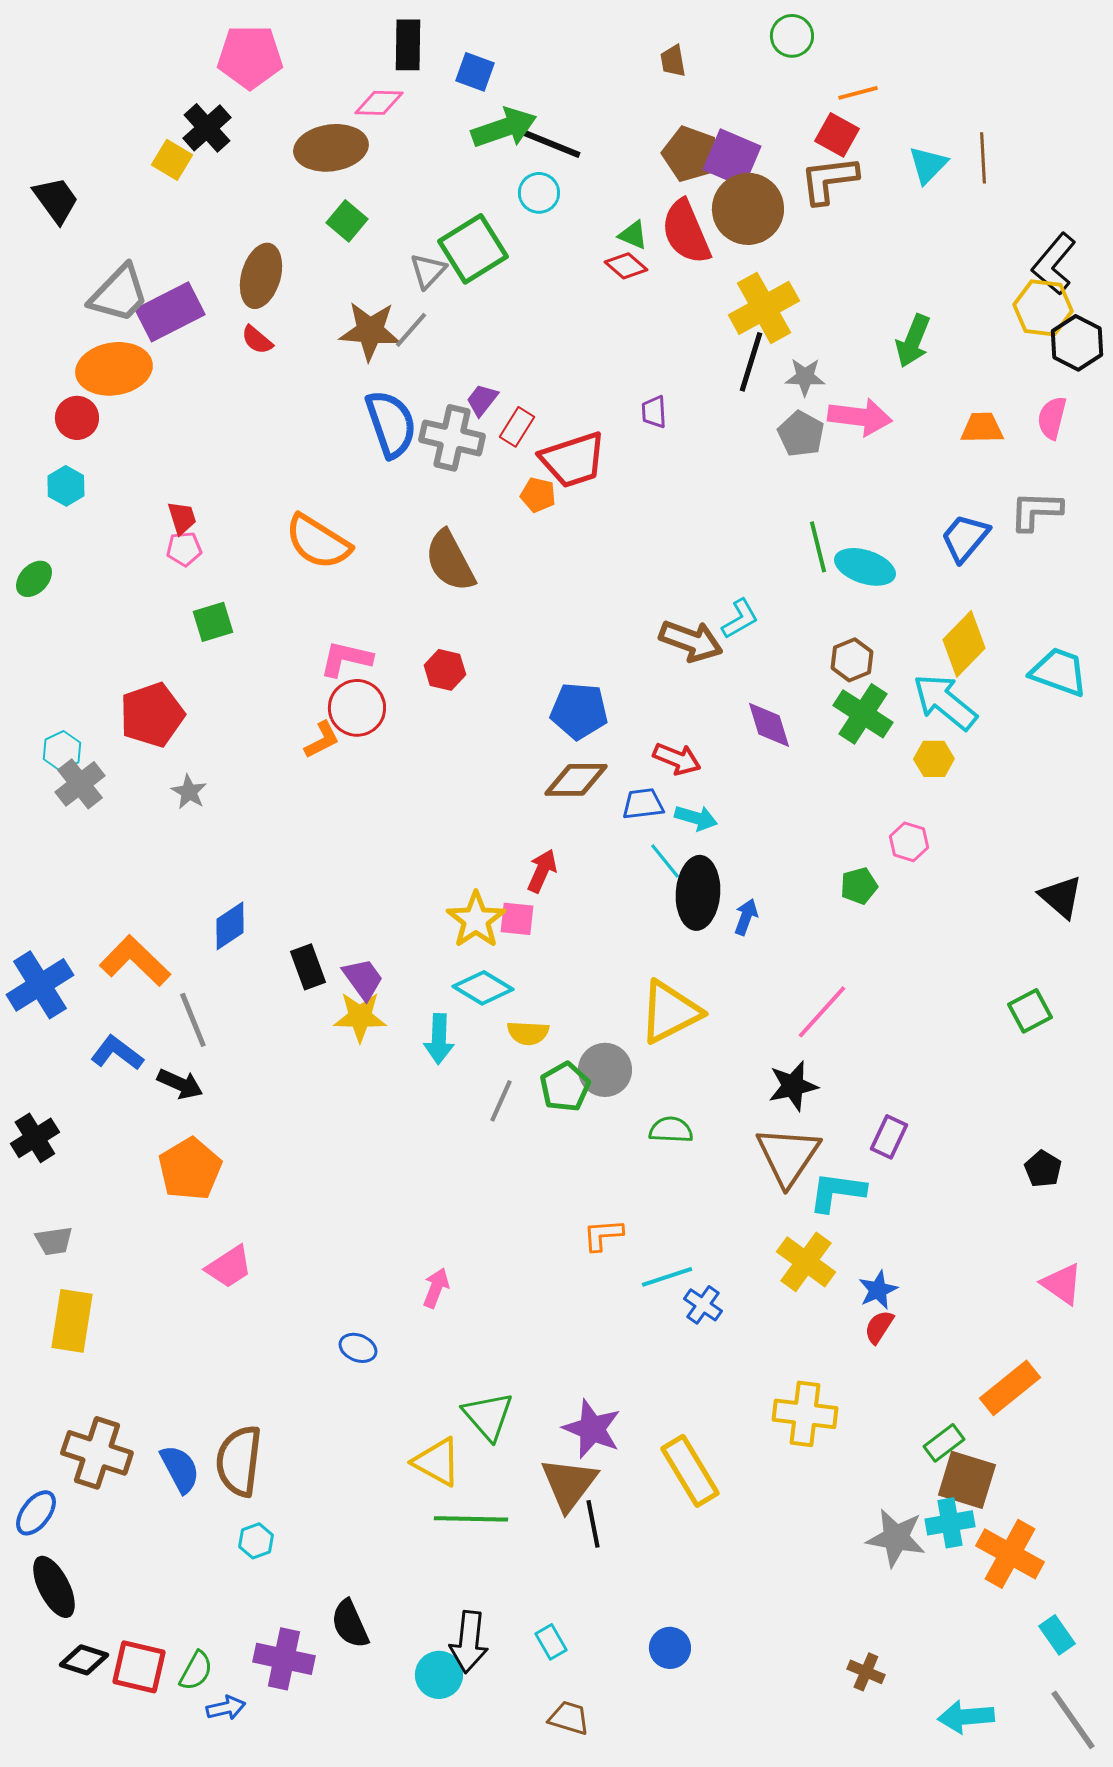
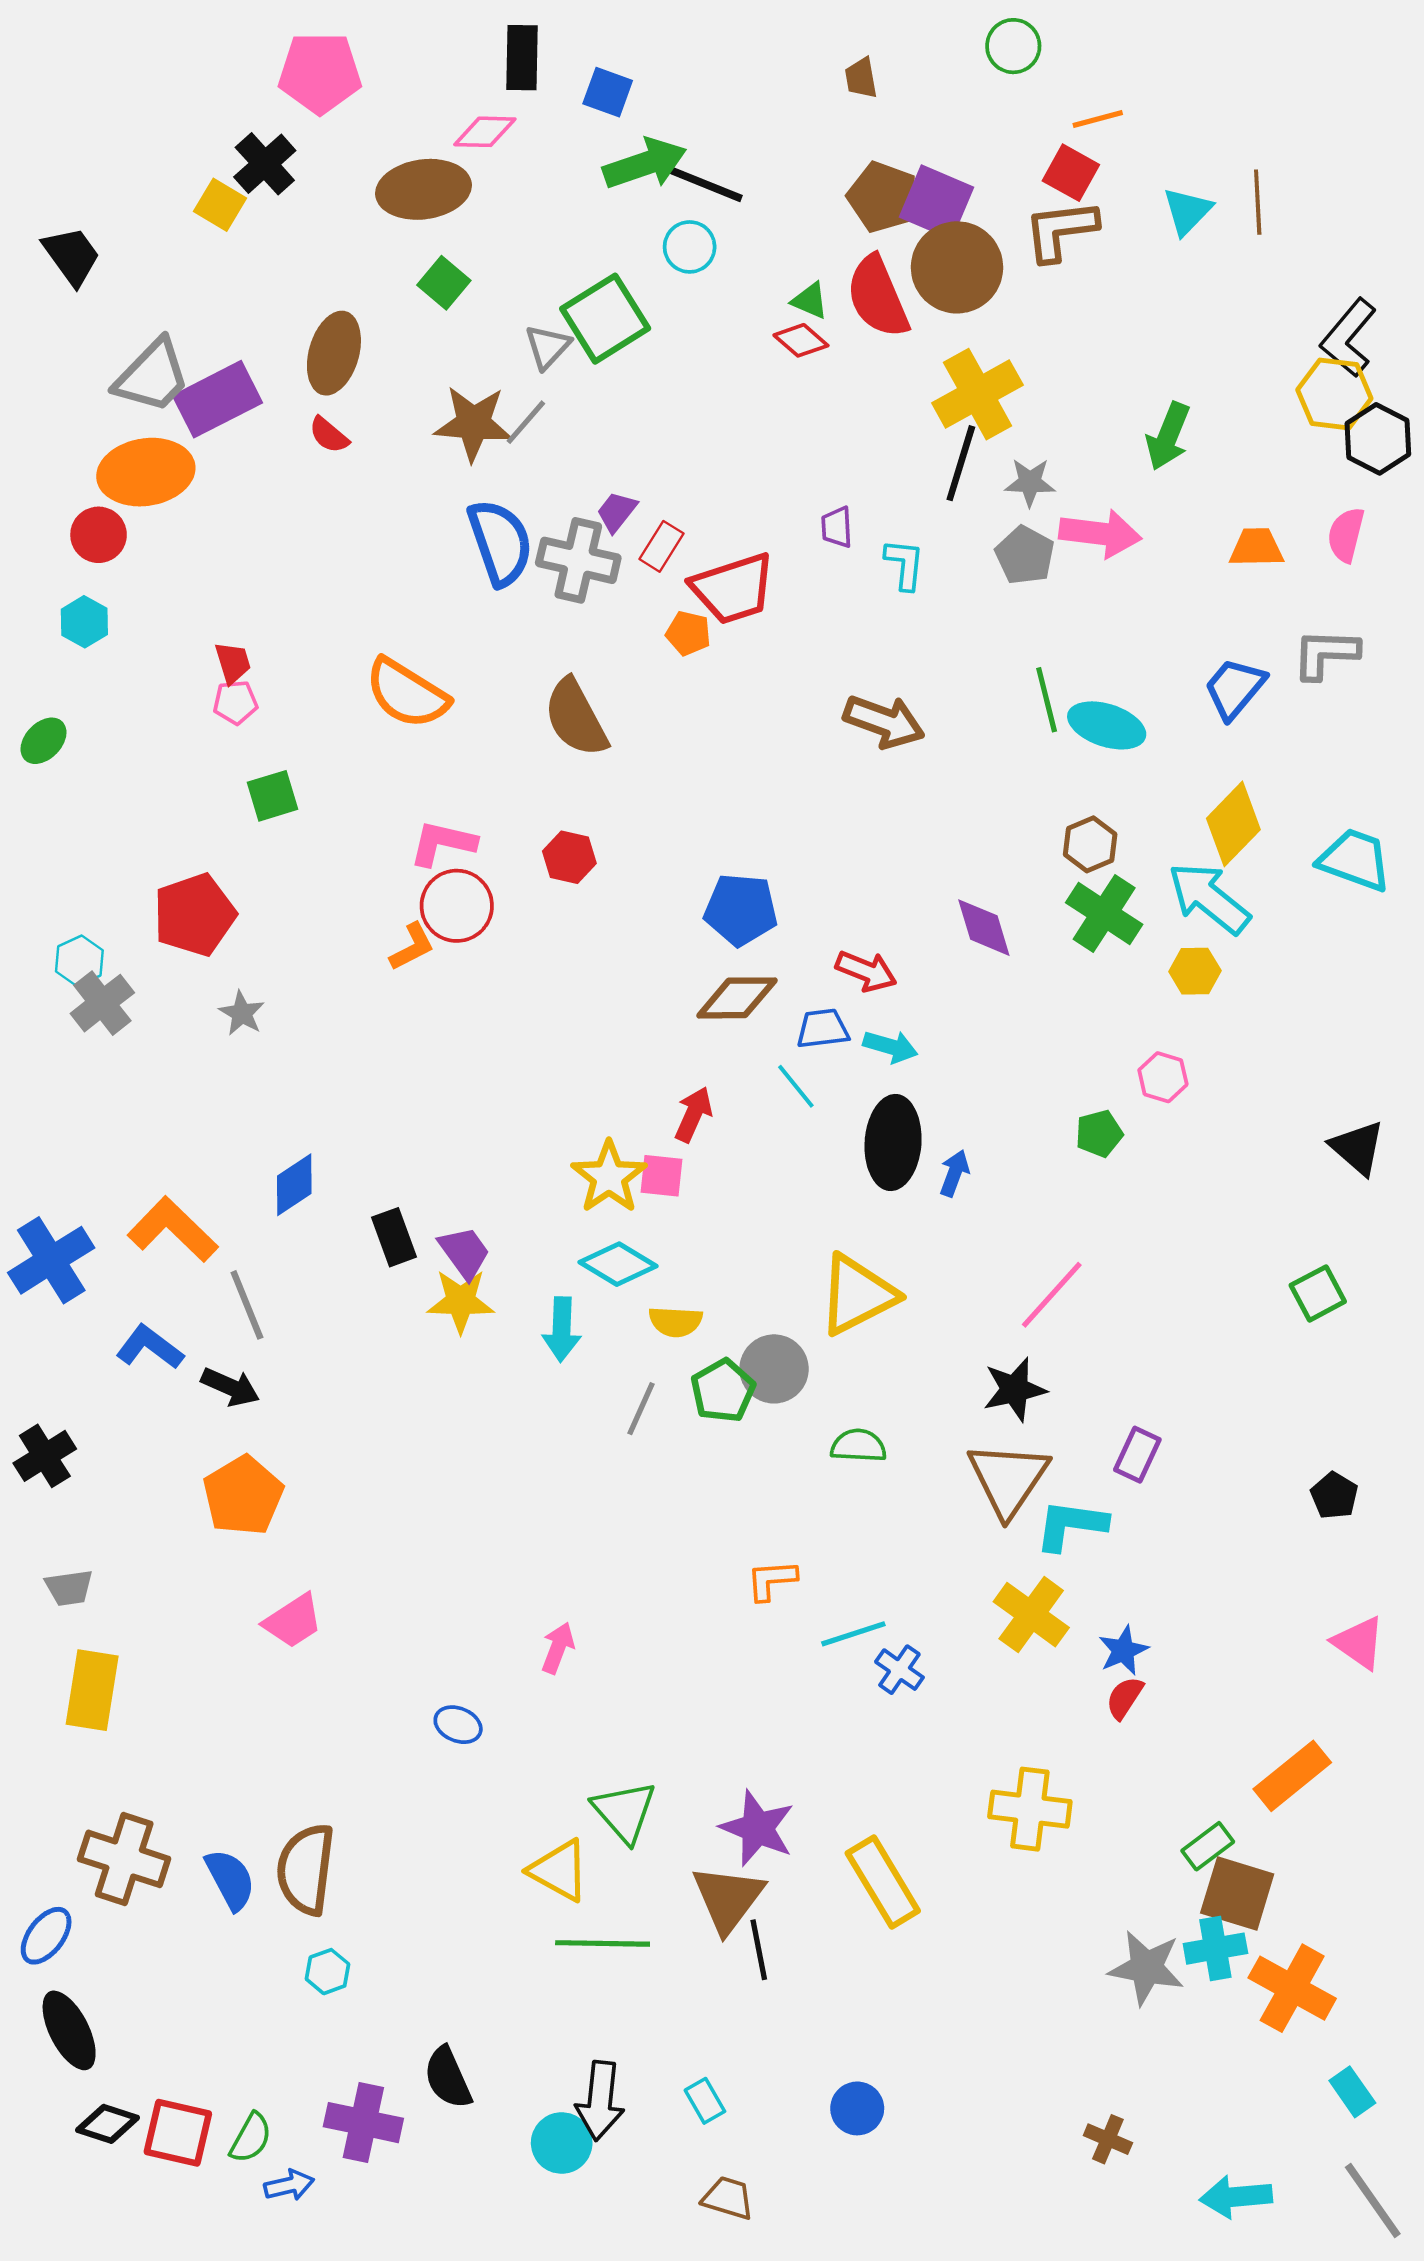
cyan L-shape: (740, 619) -> (905, 564), moved, turned -54
brown arrow: (691, 641) -> (884, 722), moved
cyan line: (665, 861) -> (796, 1086), moved

